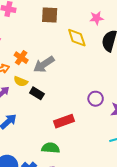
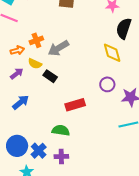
yellow diamond: (77, 38) -> (112, 53), moved
orange cross: (21, 58) -> (36, 40), turned 32

